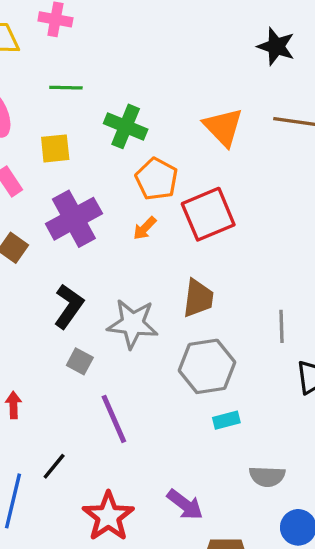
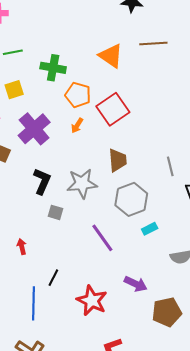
purple line: (114, 419) -> (102, 238), moved

